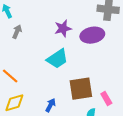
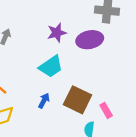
brown square: (81, 89) -> (77, 100), turned 35
blue arrow: (51, 105) -> (44, 101), moved

